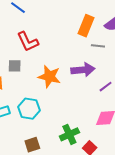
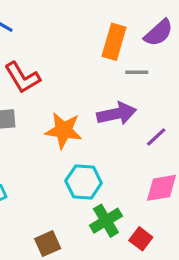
cyan hexagon: (29, 109) -> (84, 182), moved

